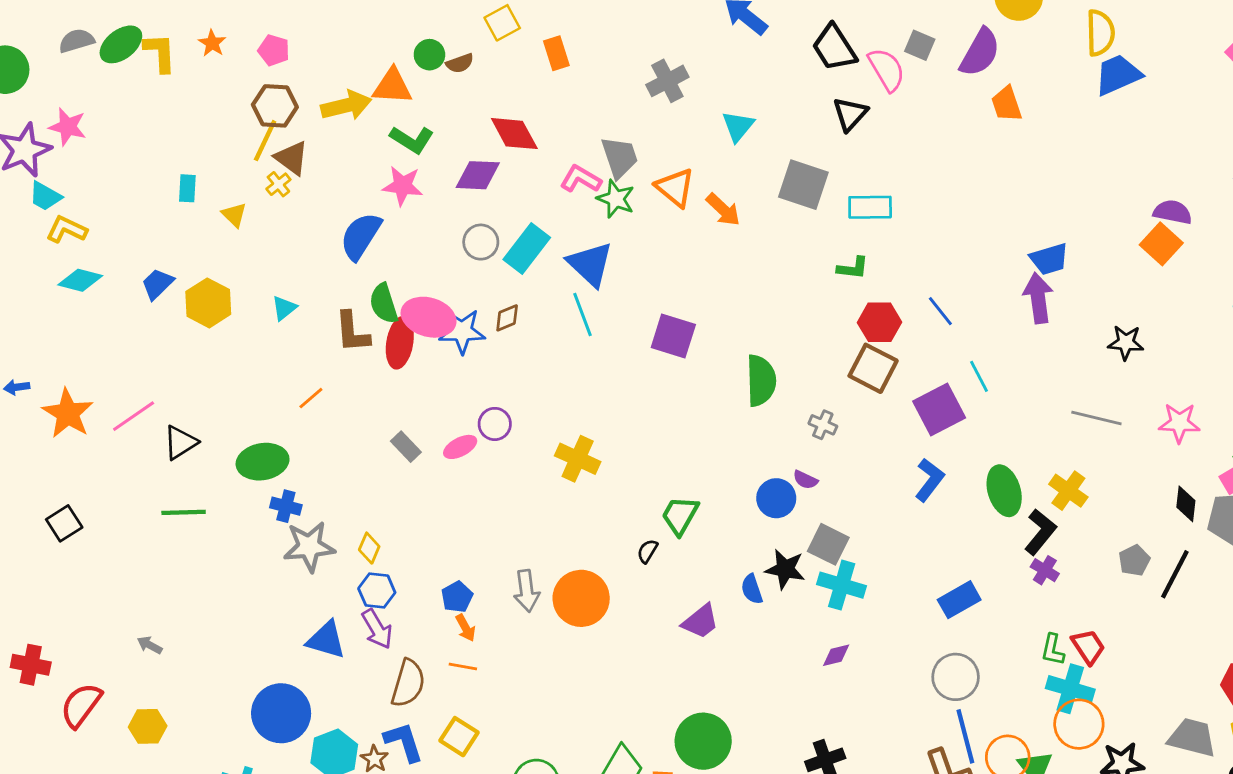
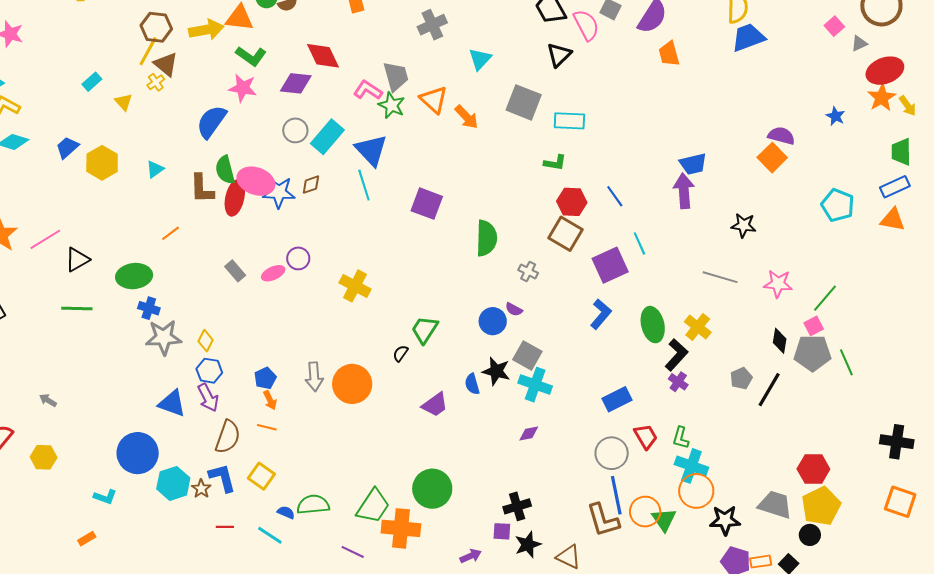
cyan rectangle: (187, 188) -> (92, 82), turned 42
red trapezoid: (1088, 647) -> (646, 437), moved

